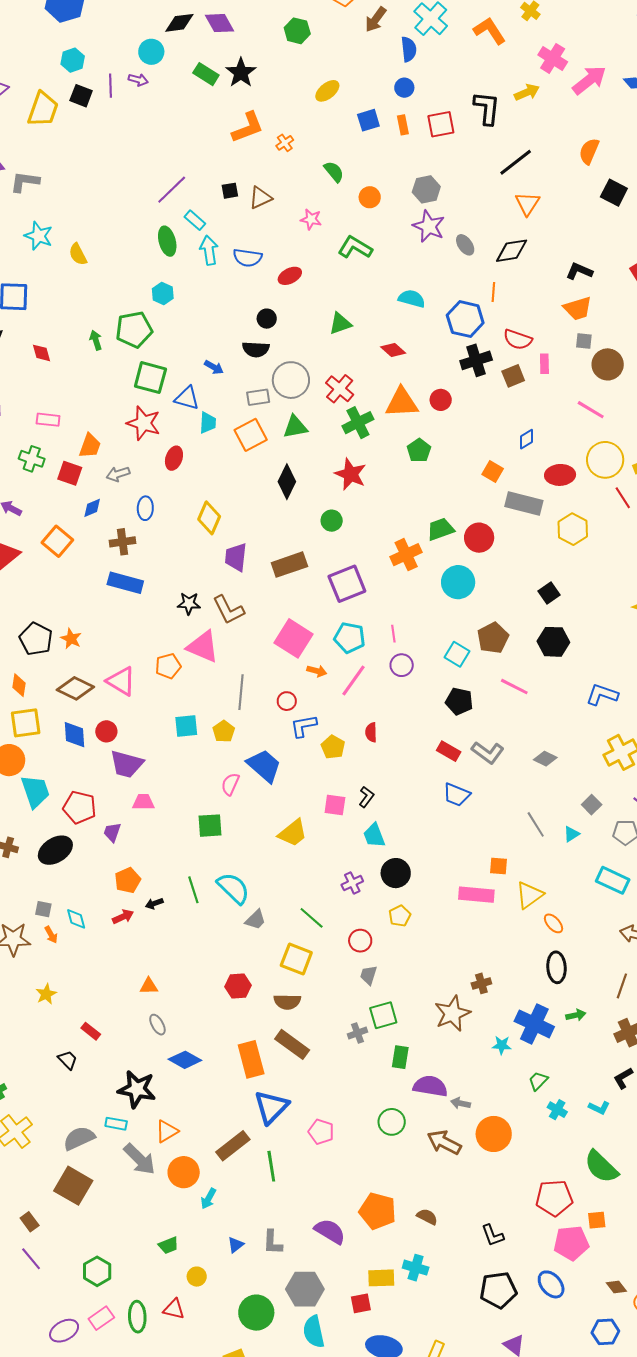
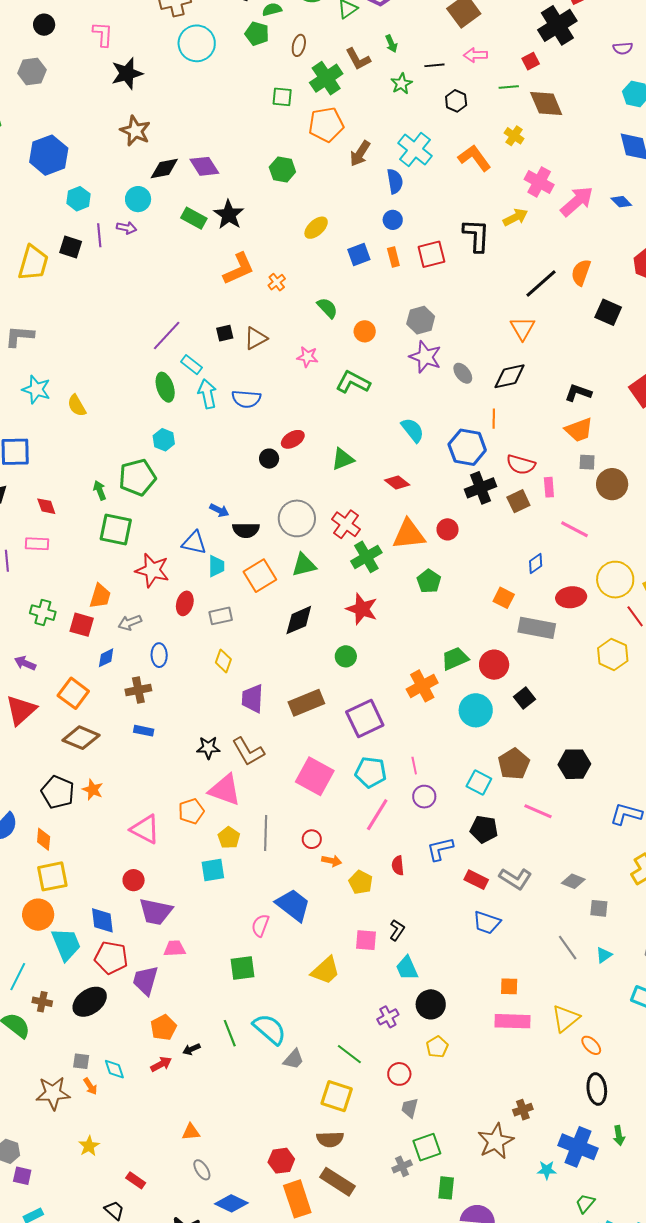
cyan hexagon: (73, 60) -> (78, 199), moved
black line: (516, 162) -> (541, 284), moved
red ellipse: (290, 276) -> (293, 439), moved
cyan semicircle: (412, 299) -> (413, 430), turned 40
black semicircle: (256, 349) -> (246, 530), moved
green square: (150, 378) -> (116, 530), moved
gray rectangle: (258, 397) -> (221, 616), moved
pink line: (591, 410) -> (575, 529), moved
pink rectangle: (48, 420) -> (37, 544), moved
black diamond: (287, 482) -> (299, 620), turned 44
yellow diamond: (209, 518) -> (223, 661), size x0.7
yellow hexagon: (573, 529) -> (613, 654), moved
blue rectangle: (125, 583) -> (144, 731), size x0.6
black square: (549, 593) -> (525, 698), moved
orange arrow: (317, 671) -> (332, 861), moved
brown diamond: (75, 688) -> (81, 738), moved
blue L-shape: (303, 726) -> (440, 849), moved
yellow pentagon: (224, 731) -> (229, 838), moved
blue diamond: (75, 735) -> (102, 920), moved
gray square: (592, 805) -> (599, 908), moved, turned -36
purple trapezoid: (112, 832) -> (145, 980), size x1.5
orange square: (498, 866) -> (509, 986), moved
red hexagon: (238, 986) -> (281, 1161), moved
green arrow: (576, 1015) -> (619, 1136), turned 96

